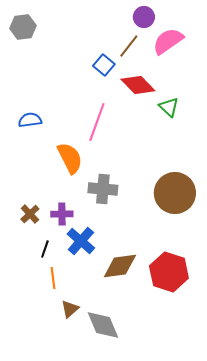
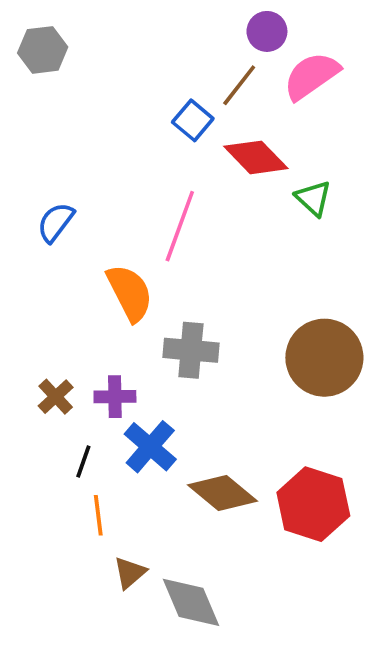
blue semicircle: (30, 120) -> (56, 222), turned -45
brown diamond: (120, 266) -> (222, 493), turned 48

